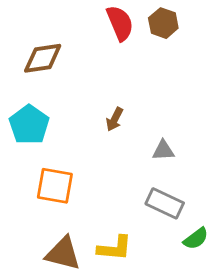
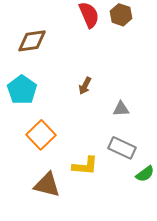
orange square: (55, 186) -> (41, 135), turned 36
yellow L-shape: (115, 248) -> (85, 166), moved

